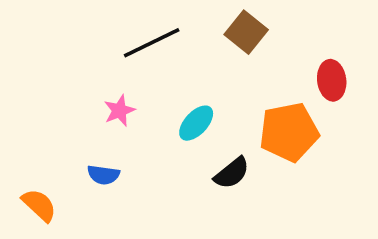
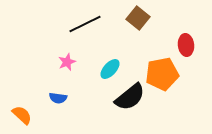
black semicircle: (232, 173) -> (130, 97), size x1.5

